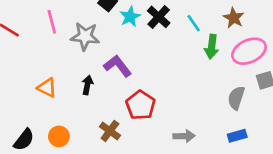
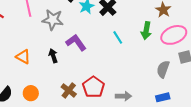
cyan line: (194, 23) -> (118, 37), moved
black arrow: (87, 85) -> (53, 56), turned -32
red pentagon: (140, 105) -> (93, 87), moved

